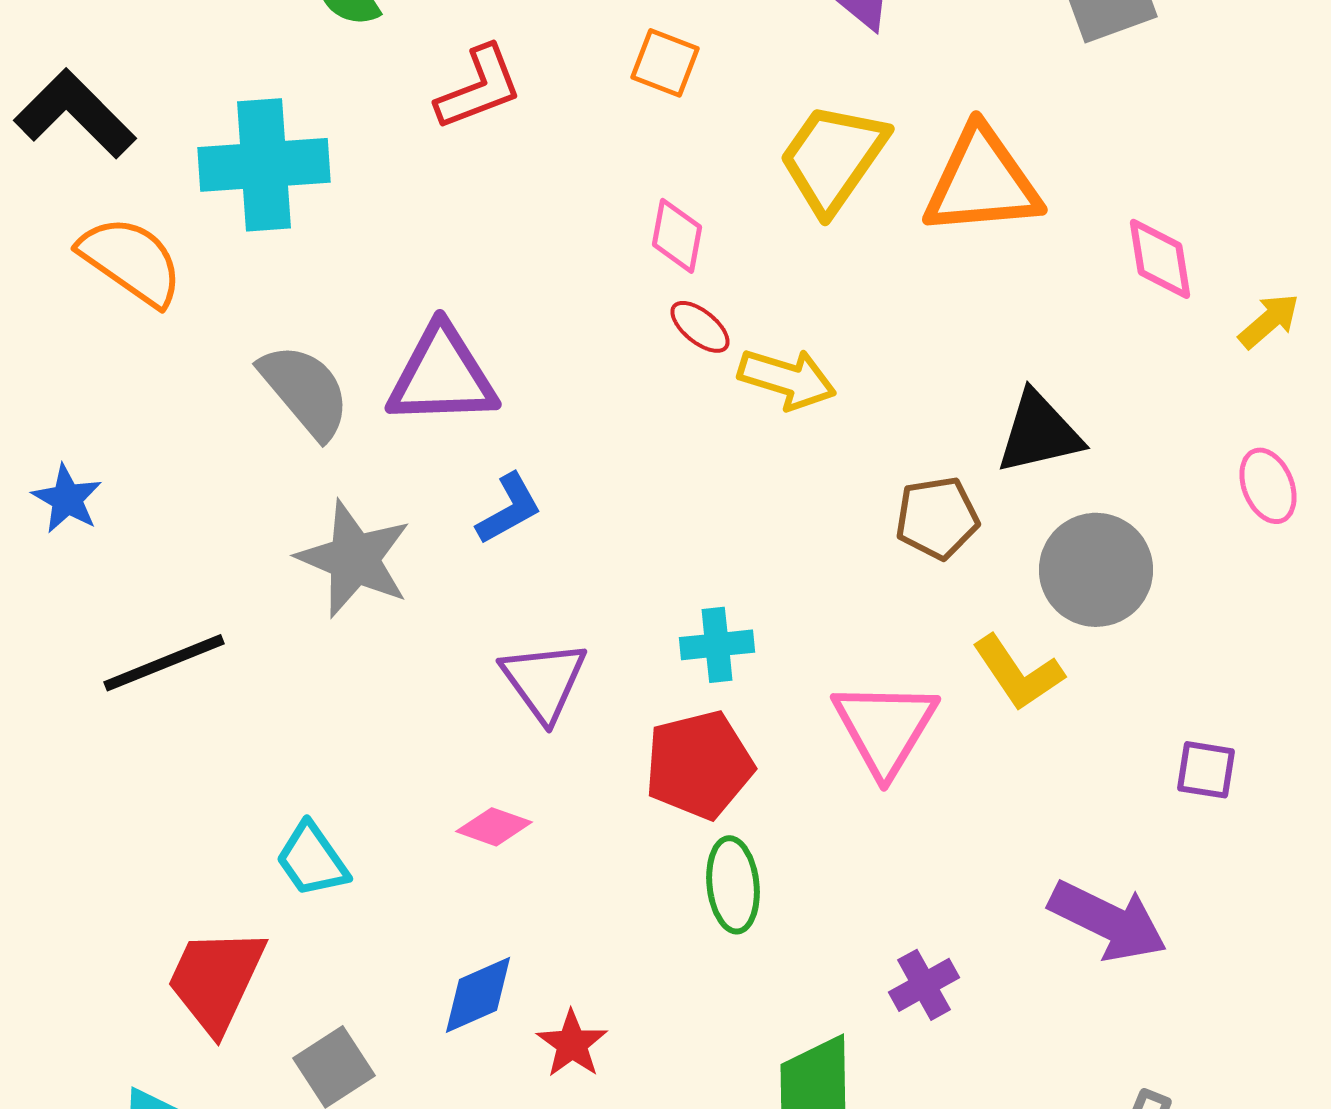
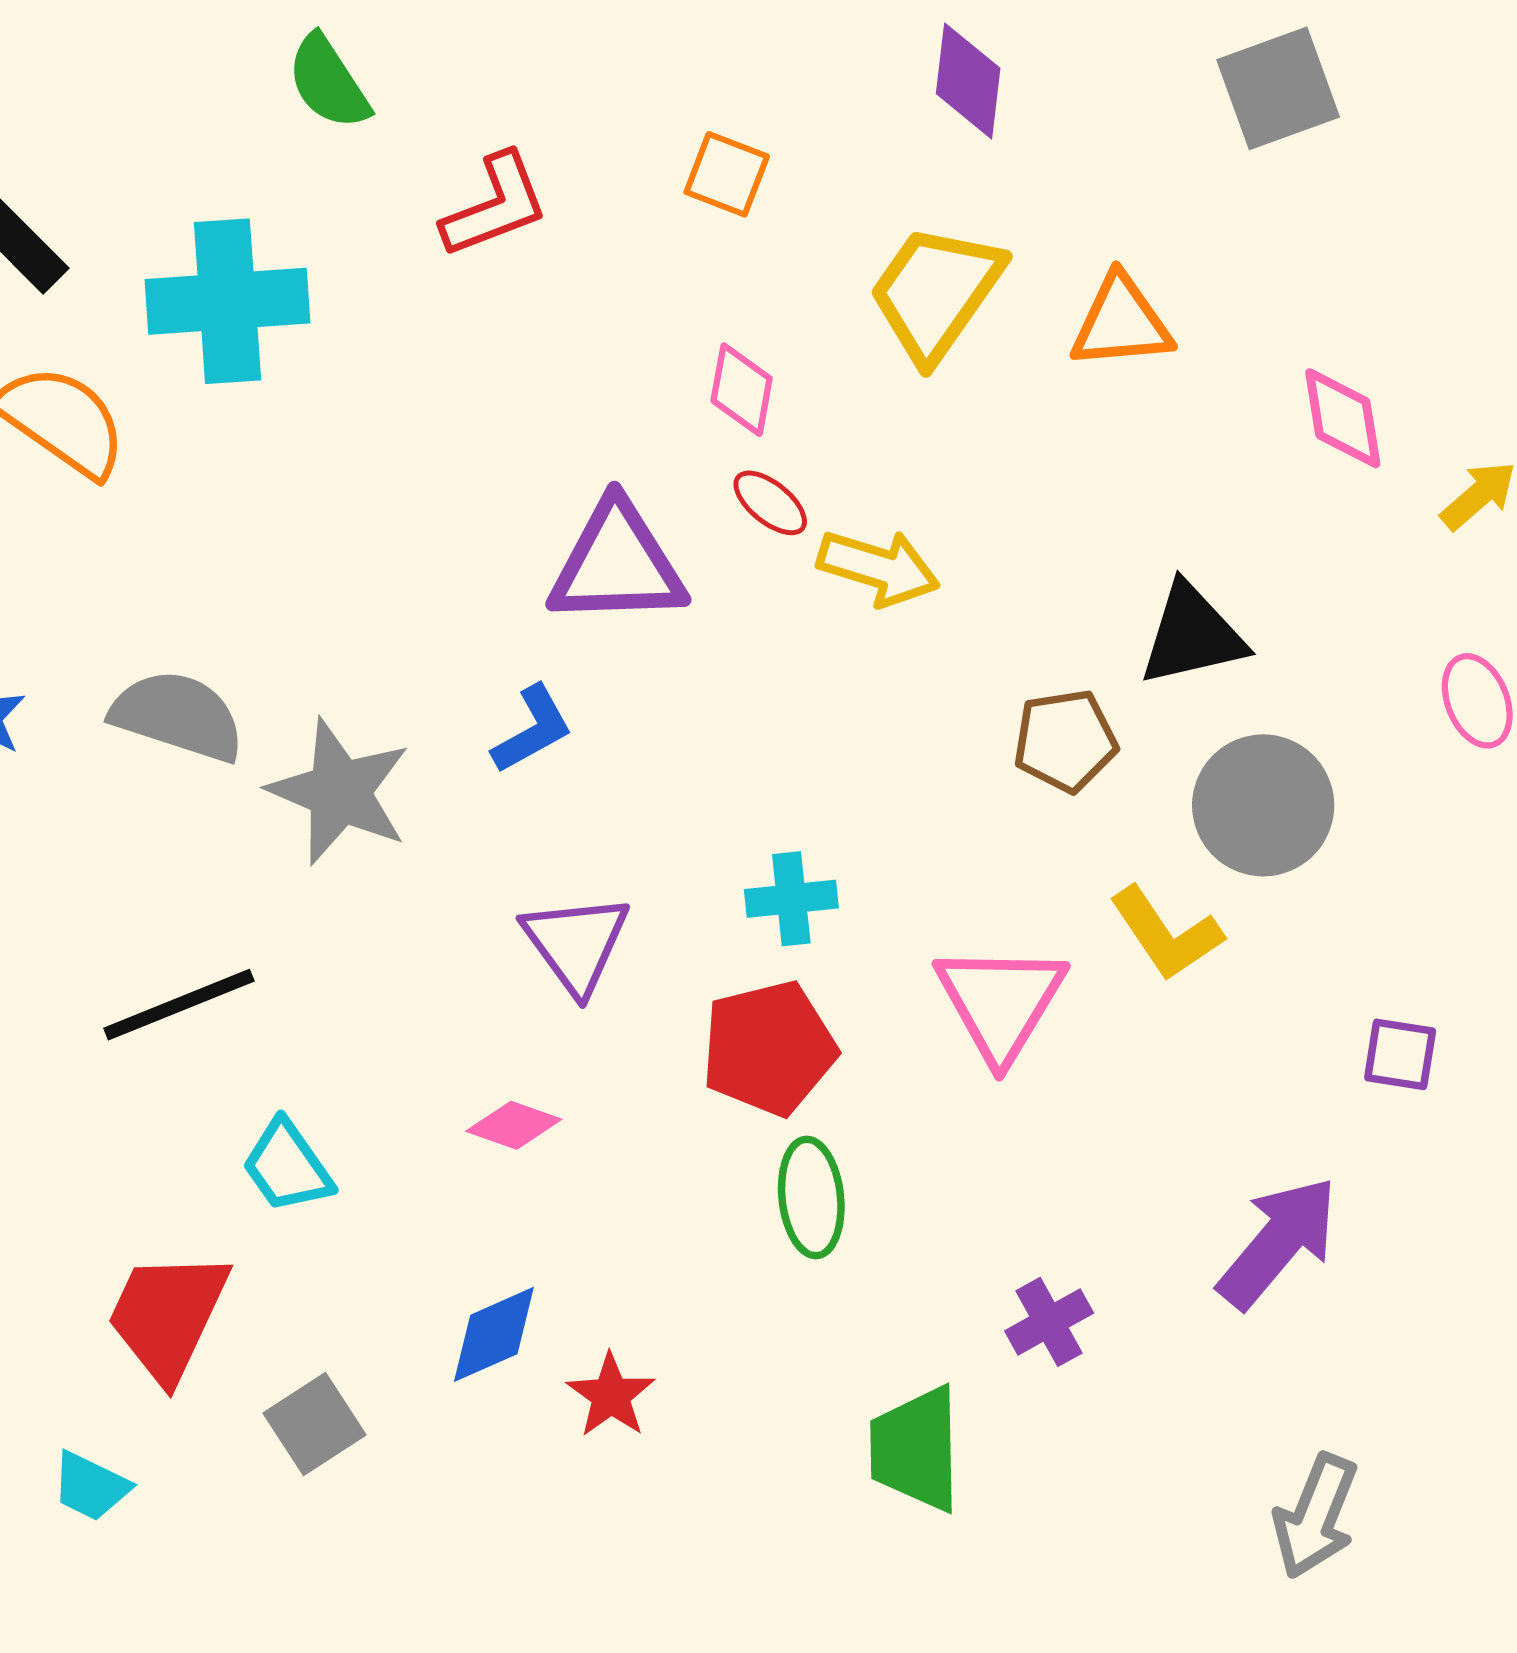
orange triangle: (982, 182) -> (1121, 322), size x0.7
purple triangle: (442, 376) -> (617, 564), moved
gray semicircle: (305, 391) -> (178, 716), moved, turned -32
black line: (164, 663) -> (179, 1005), moved
purple arrow: (1108, 921) -> (1278, 1242), turned -76

